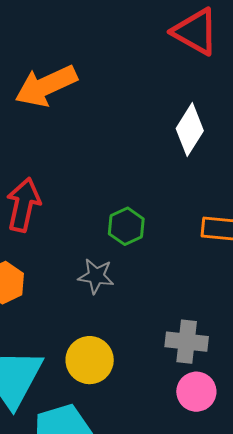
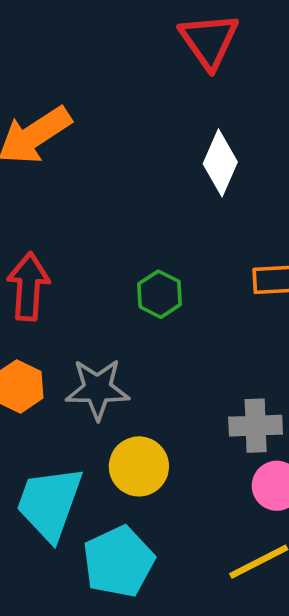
red triangle: (195, 32) -> (209, 41), turned 34
gray star: (96, 276) -> (97, 389), moved, size x1.4

